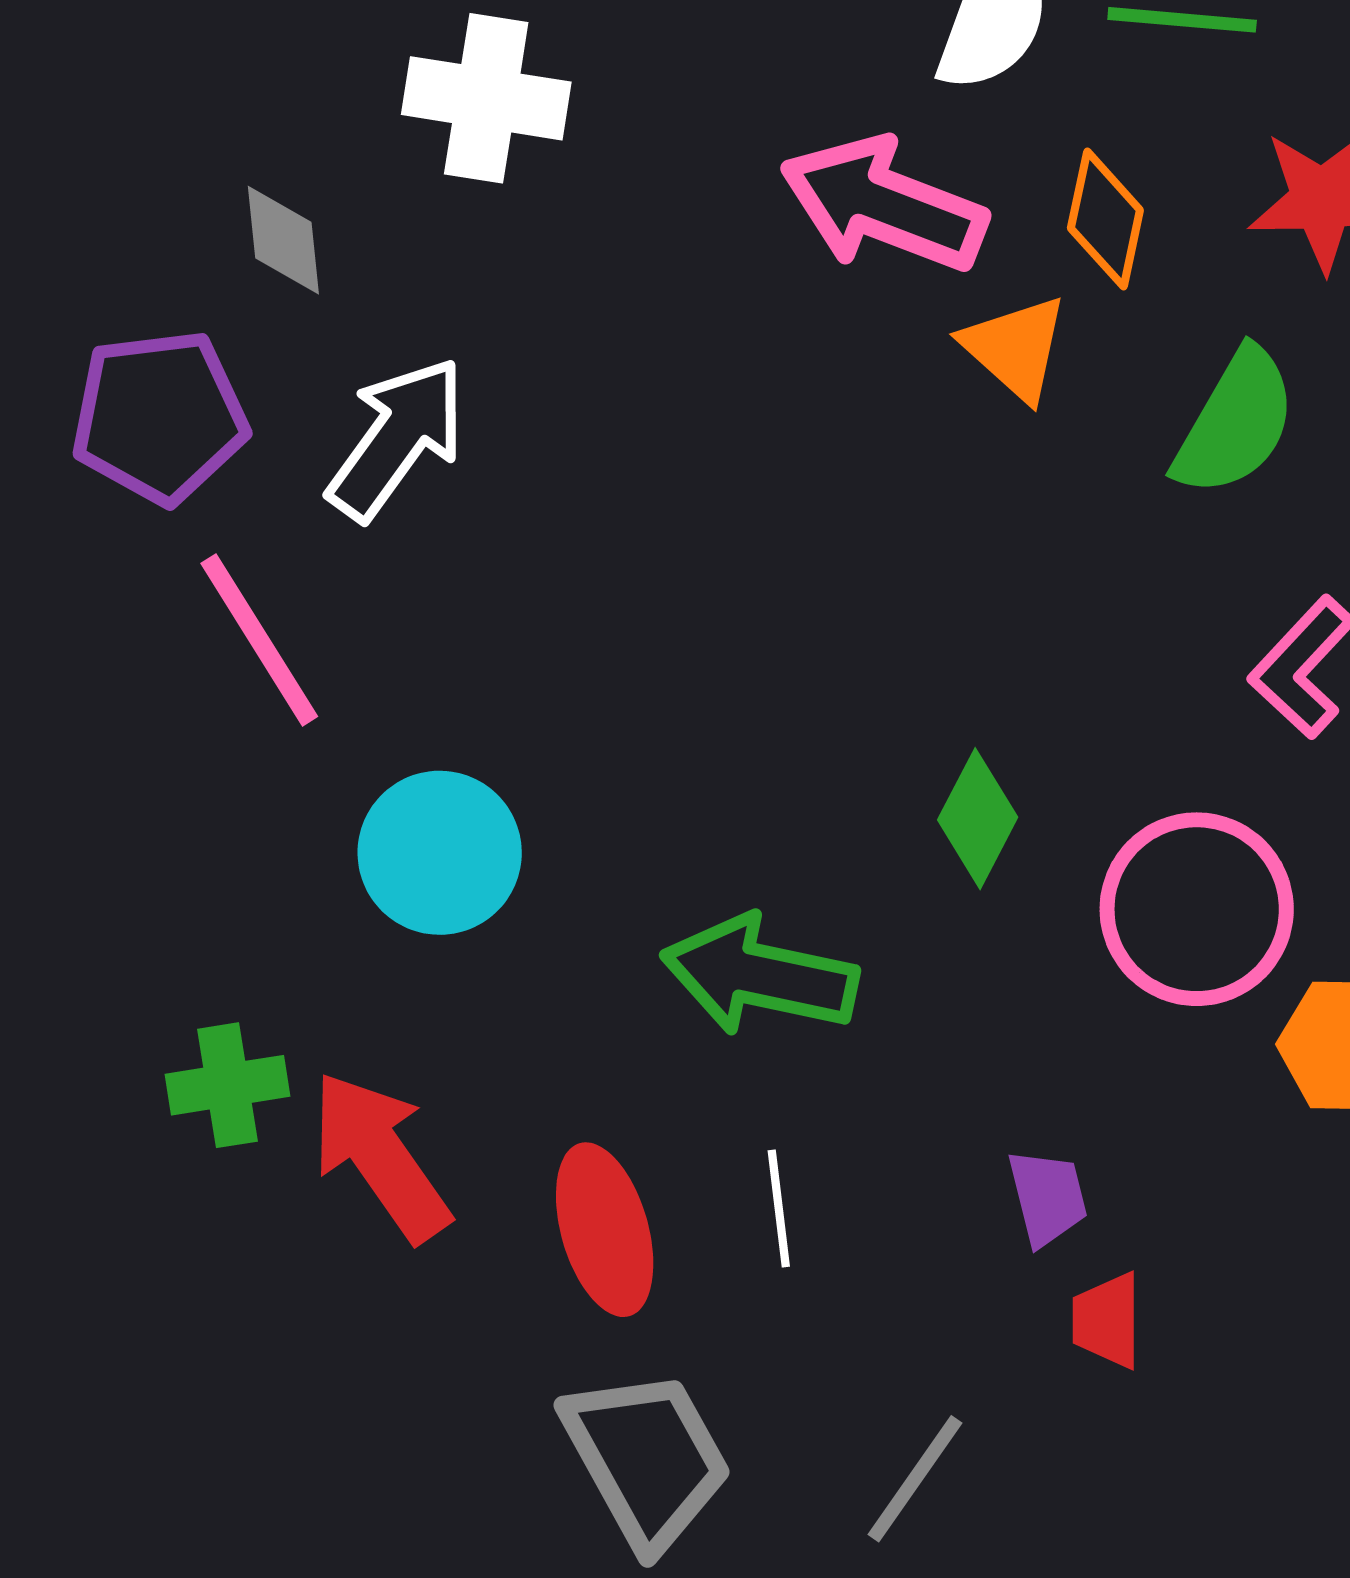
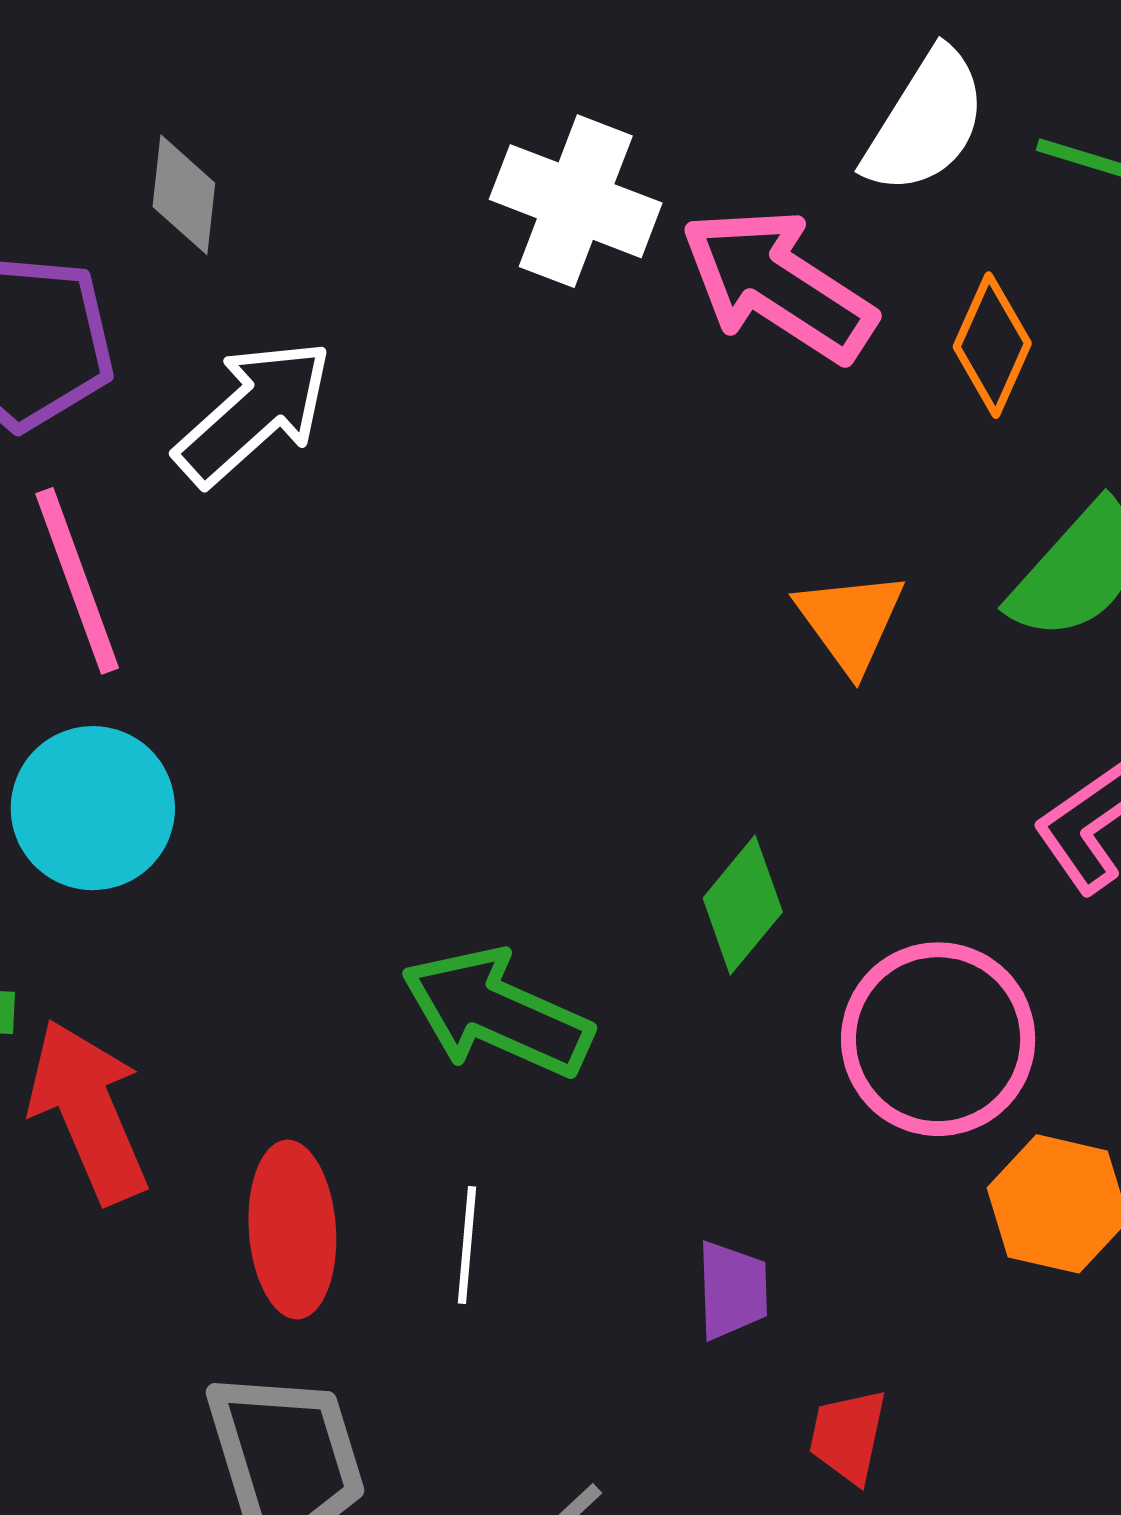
white cross: (486, 98) -> (576, 201), moved
orange triangle: (1015, 348) -> (850, 621), moved
cyan circle: (440, 853) -> (93, 808), moved
red trapezoid: (1107, 1320) -> (848, 1436), moved

